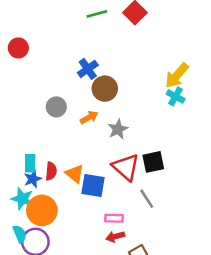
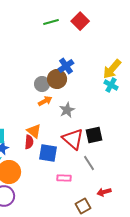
blue cross: (88, 69) -> (66, 66), moved
gray circle: (56, 107) -> (42, 84), moved
red semicircle: (51, 171) -> (29, 142), moved
orange triangle: (75, 174) -> (34, 131), moved
red arrow: (115, 237) -> (104, 192), moved

